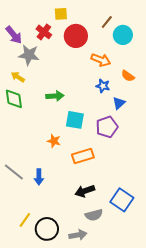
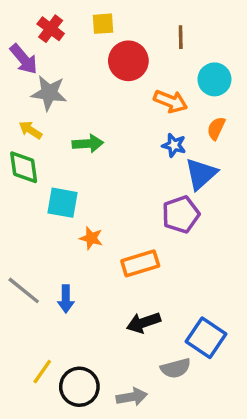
brown line: (107, 22) -> (181, 37), turned -40
red cross: (44, 32) -> (51, 29), moved
cyan circle: (123, 35) -> (214, 79), moved
orange semicircle: (128, 76) -> (216, 128), turned 80
green arrow: (55, 96) -> (88, 144), moved
blue triangle: (119, 103) -> (201, 174), size x1.5
cyan square: (75, 120) -> (62, 203), moved
gray semicircle: (94, 215) -> (176, 368), moved

